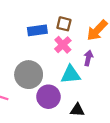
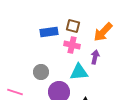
pink cross: (63, 45) -> (72, 45), turned -35
gray circle: (29, 75) -> (41, 72), size x0.6

